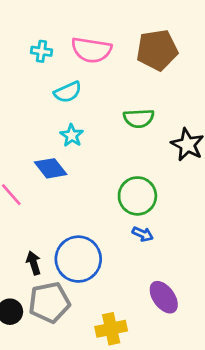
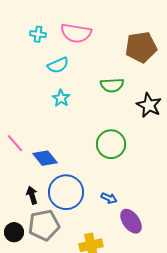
brown pentagon: (157, 50) -> (141, 47), moved
blue diamond: (51, 168) -> (45, 158), moved
blue arrow: (143, 234) -> (109, 198), moved

